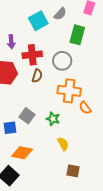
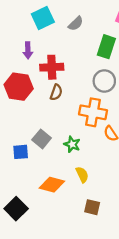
gray semicircle: (60, 14) -> (76, 24), moved
cyan square: (38, 21) -> (43, 18), moved
gray circle: (62, 61) -> (104, 81), moved
orange diamond: (22, 153) -> (52, 185), moved

